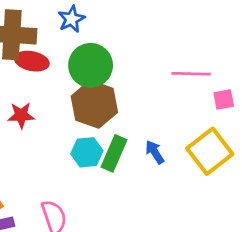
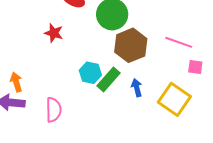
brown hexagon: (94, 104) -> (131, 45), moved
yellow square: (210, 151) -> (174, 99), turned -36

